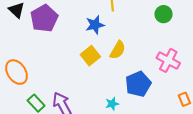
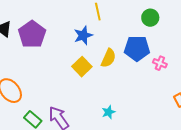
pink cross: (168, 60) -> (160, 63), size x0.6
blue pentagon: (138, 84) -> (137, 48), moved, turned 30

